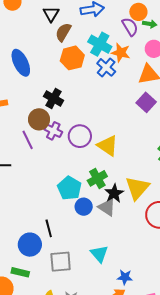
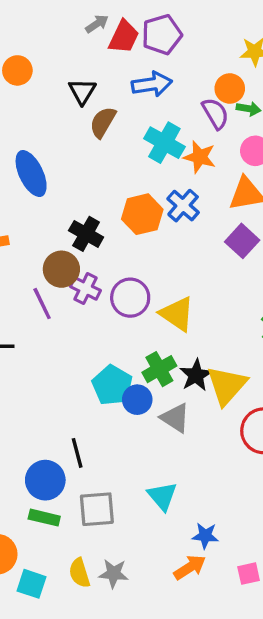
orange hexagon: (72, 58) -> (142, 214), moved
blue cross: (106, 67) -> (183, 206), moved
black star: (114, 193) -> (196, 375), moved
blue circle: (84, 207) -> (137, 400), moved
green rectangle: (20, 272) -> (44, 518), moved

